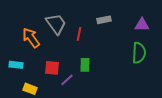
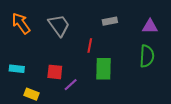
red line: (79, 34) -> (90, 45), moved
orange arrow: (31, 38) -> (21, 23), moved
green rectangle: (85, 65) -> (103, 69), moved, size x1.5

